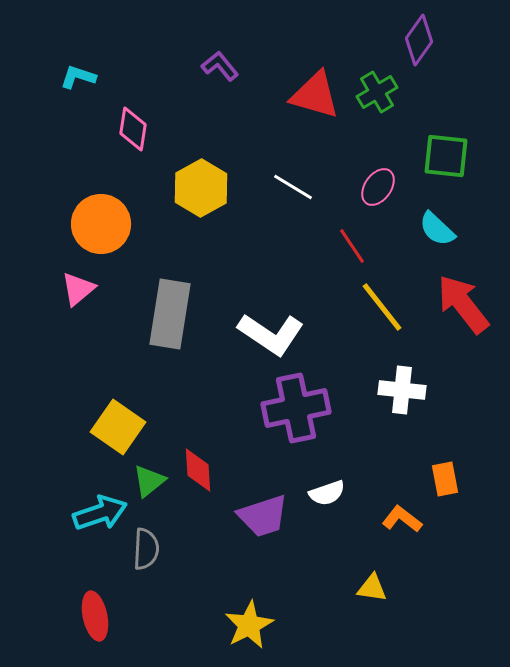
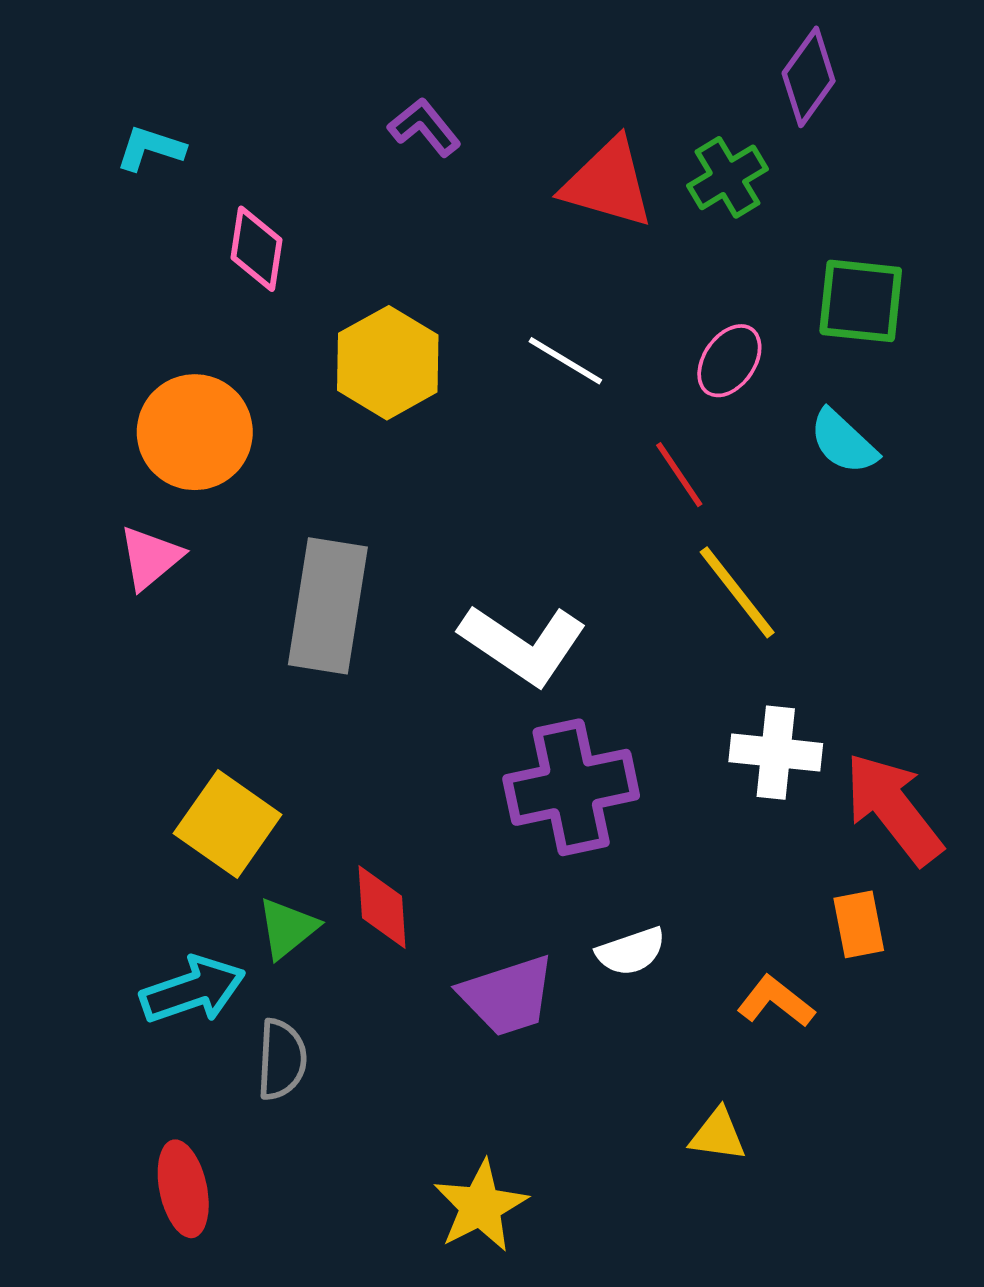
red arrow: (463, 304) -> (893, 809), moved

